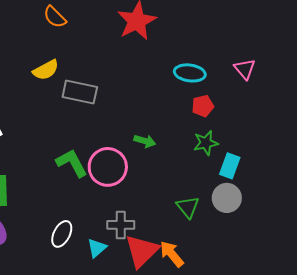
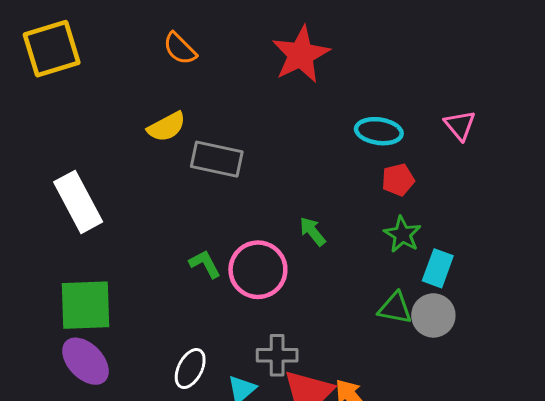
green arrow: (145, 141) -> (313, 231), turned -145
green star: (206, 143) -> (402, 234), turned -30
green L-shape: (72, 163) -> (205, 264), size x0.7
green triangle: (188, 207) -> (395, 308), moved, turned -40

